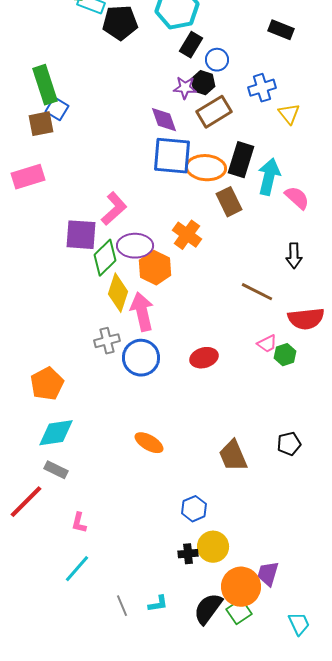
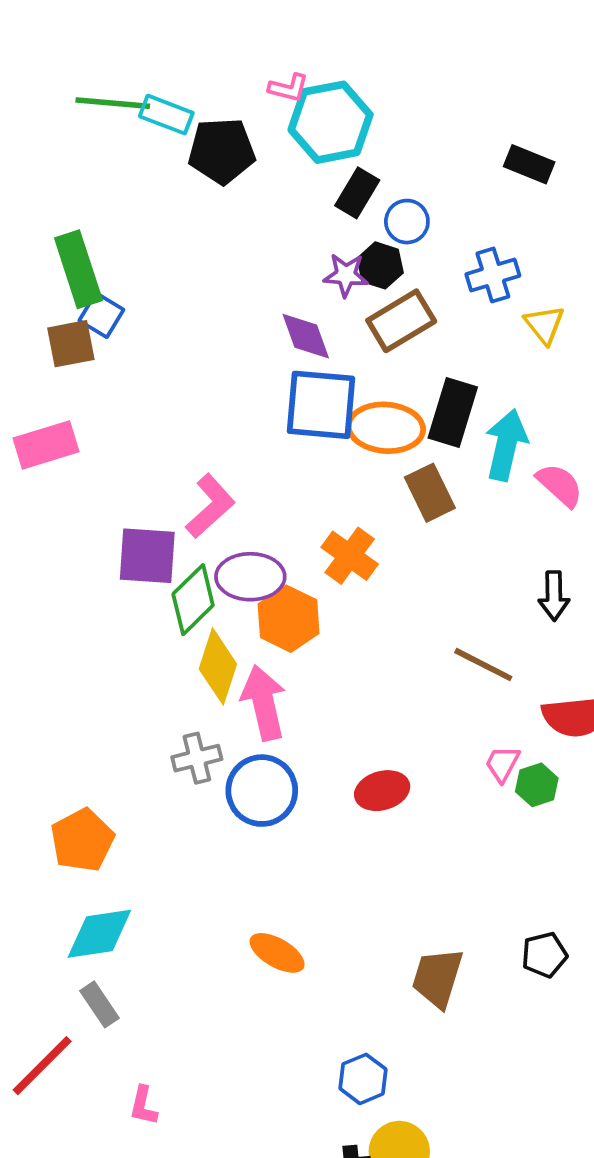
pink trapezoid: (267, 344) -> (502, 764), turned 145
brown trapezoid: (233, 456) -> (437, 978), turned 40
gray rectangle: (56, 470) -> (99, 1004), turned 30

